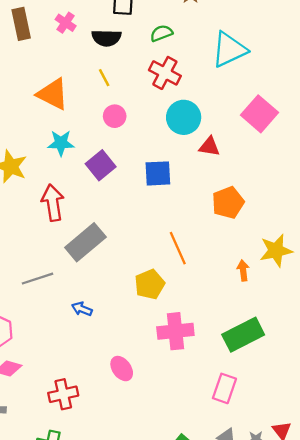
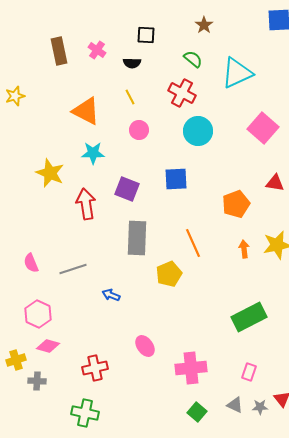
green semicircle: (161, 33) -> (193, 59), moved, turned 60
black semicircle: (106, 38) -> (132, 63), size x0.7
red triangle: (209, 147) -> (275, 183), moved
purple square: (101, 165) -> (127, 189), moved, turned -30
gray rectangle: (85, 242) -> (137, 238), moved, turned -48
orange arrow: (243, 270) -> (244, 249), moved
pink cross: (175, 331) -> (191, 368), moved
pink rectangle: (224, 388) -> (249, 372), moved, size x0.7

